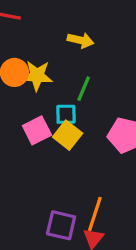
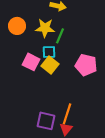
yellow star: (37, 76) -> (45, 28), moved
pink square: (37, 130) -> (31, 62), turned -36

